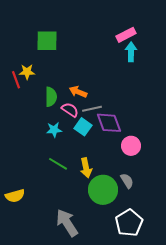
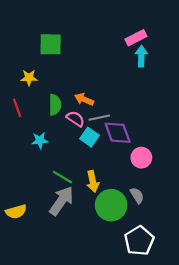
red line: (16, 80) -> (17, 108), moved
cyan star: (54, 130) -> (40, 140), moved
gray arrow: (67, 223) -> (61, 201), moved, turned 68

